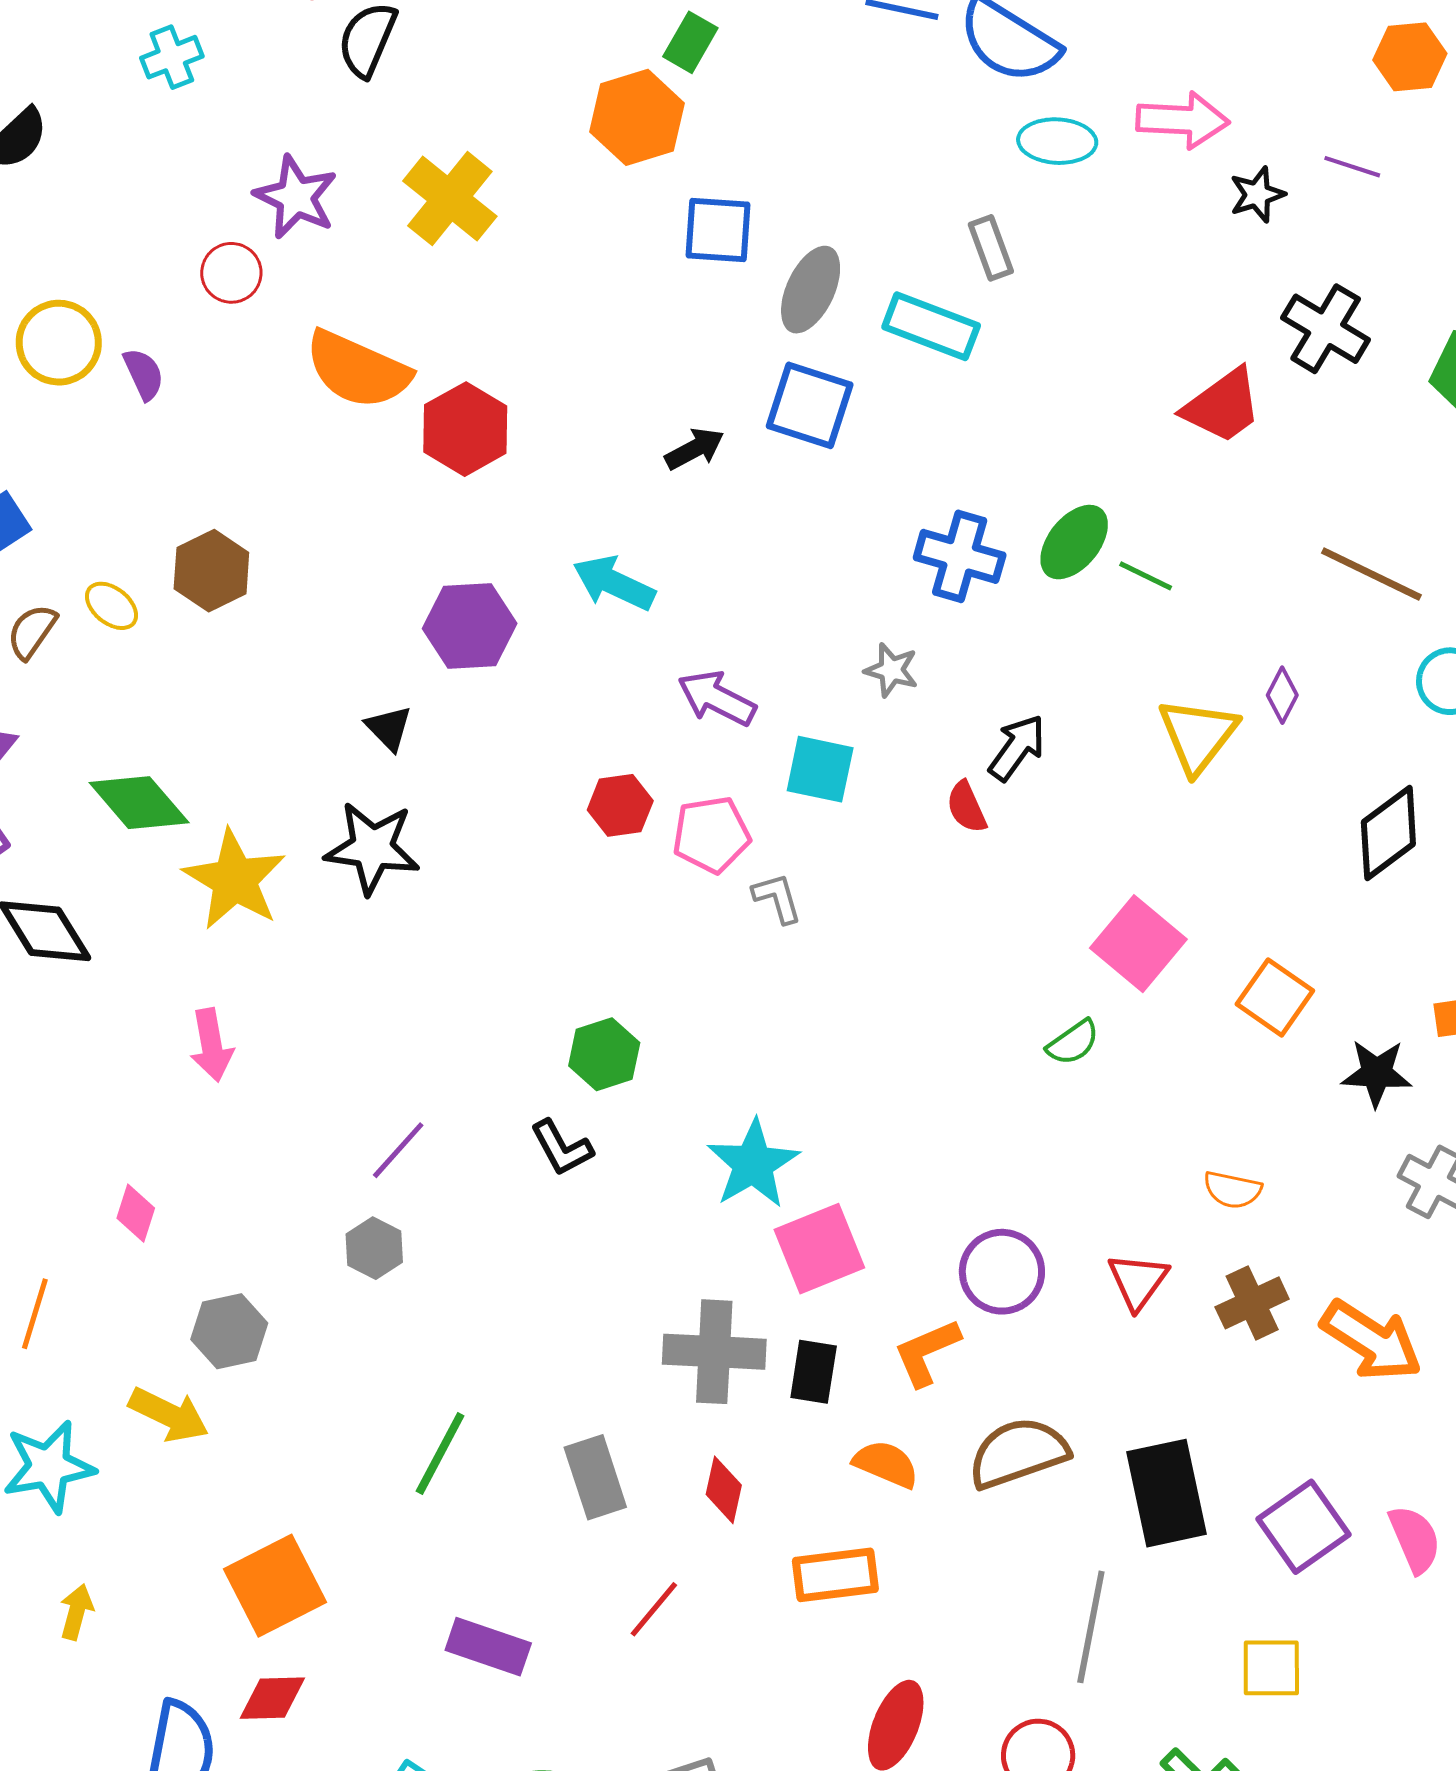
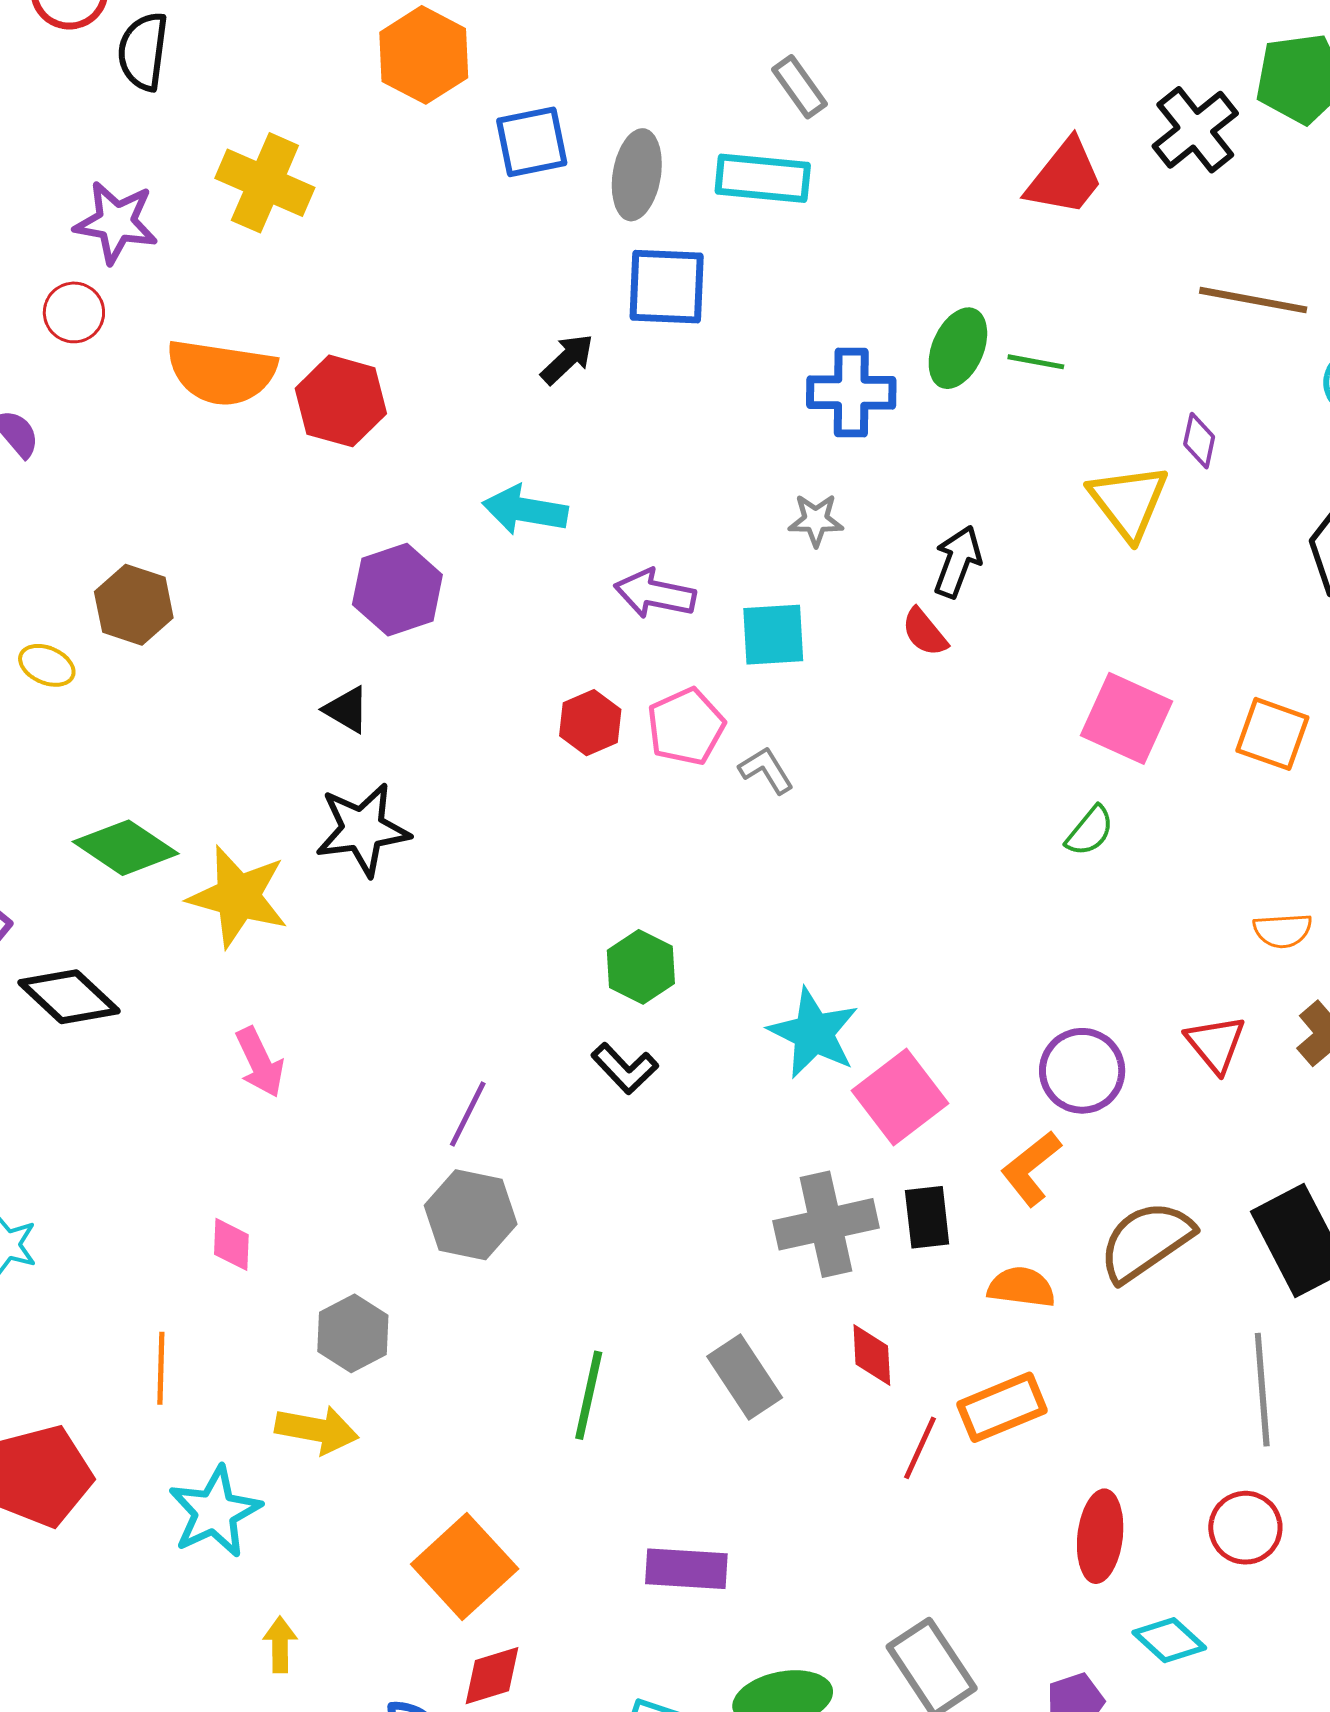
black cross: (1326, 329) -> (1195, 130), moved, turned 36
gray hexagon: (374, 1248) -> (471, 1215), size x1.5
red line: (654, 1609) -> (920, 1448), moved

